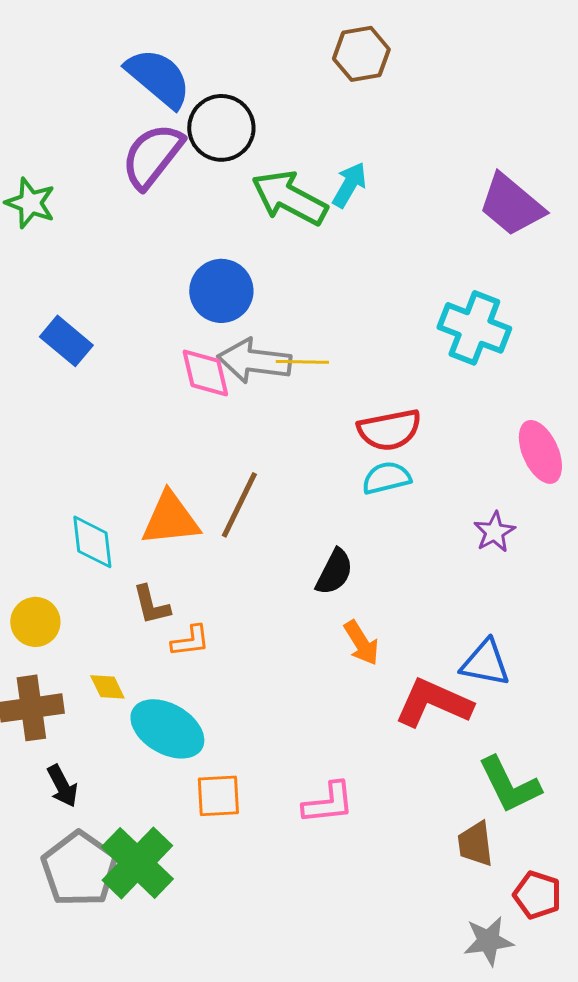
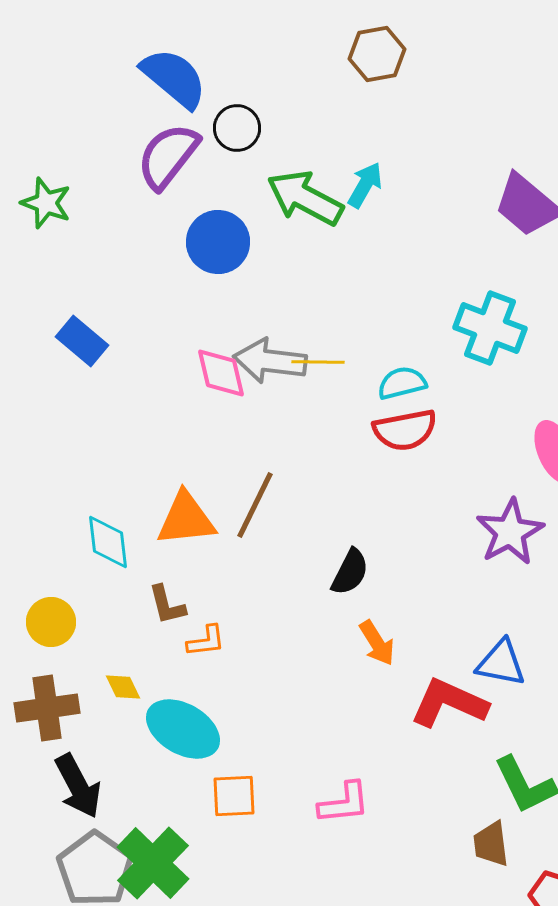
black circle: (221, 128) -> (237, 128), size x0.7
blue circle: (221, 291) -> (218, 242), moved
cyan semicircle: (386, 478) -> (402, 383), moved
purple star: (494, 532) -> (510, 532), size x1.6
black arrow: (62, 786) -> (78, 786), size x1.5

